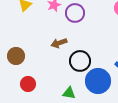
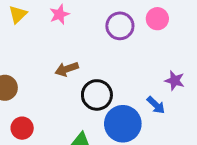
purple circle: (75, 13) -> (120, 26), moved

